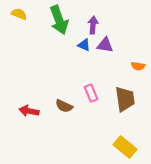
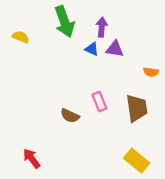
yellow semicircle: (19, 14) -> (21, 37), moved
red arrow: (29, 111) -> (32, 158), moved, turned 42

